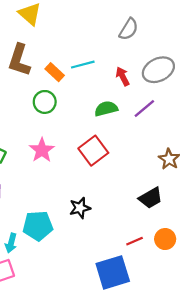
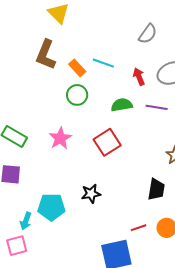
cyan line: (83, 65) -> (103, 63), turned 30
green circle: (45, 102) -> (77, 95), moved
purple line: (144, 108) -> (157, 107), turned 45
black trapezoid: (151, 198) -> (156, 189), turned -55

